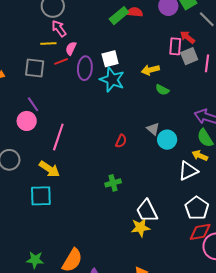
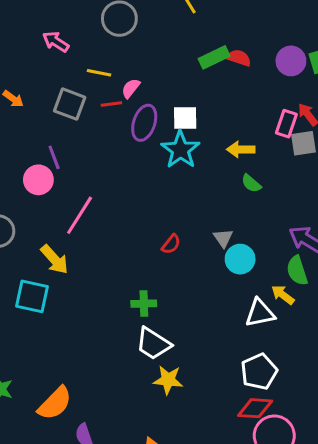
pink arrow: (59, 28) -> (56, 42), moved, turned -36
white trapezoid: (147, 211) -> (153, 344), moved, turned -45

